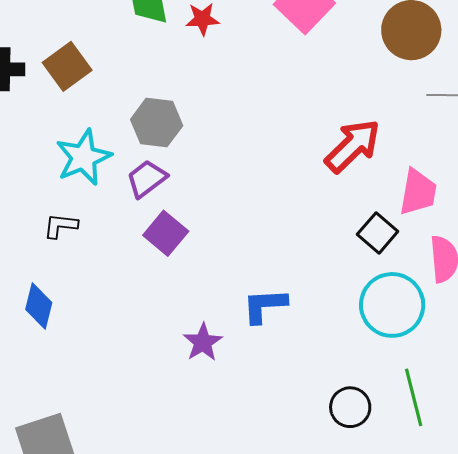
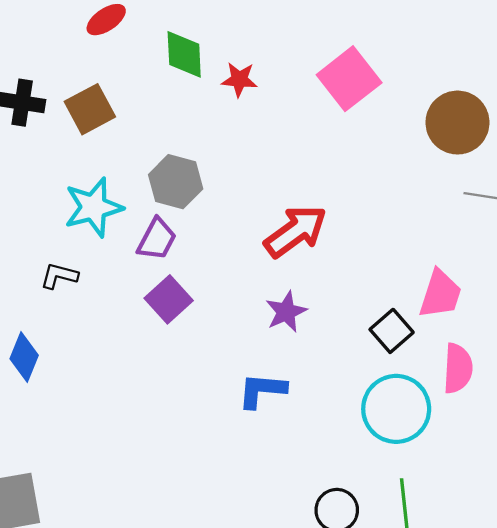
red arrow: (353, 146) -> (296, 231), moved
purple trapezoid: (147, 179) -> (157, 239), turned 147
purple star: (203, 342) -> (286, 312), moved

